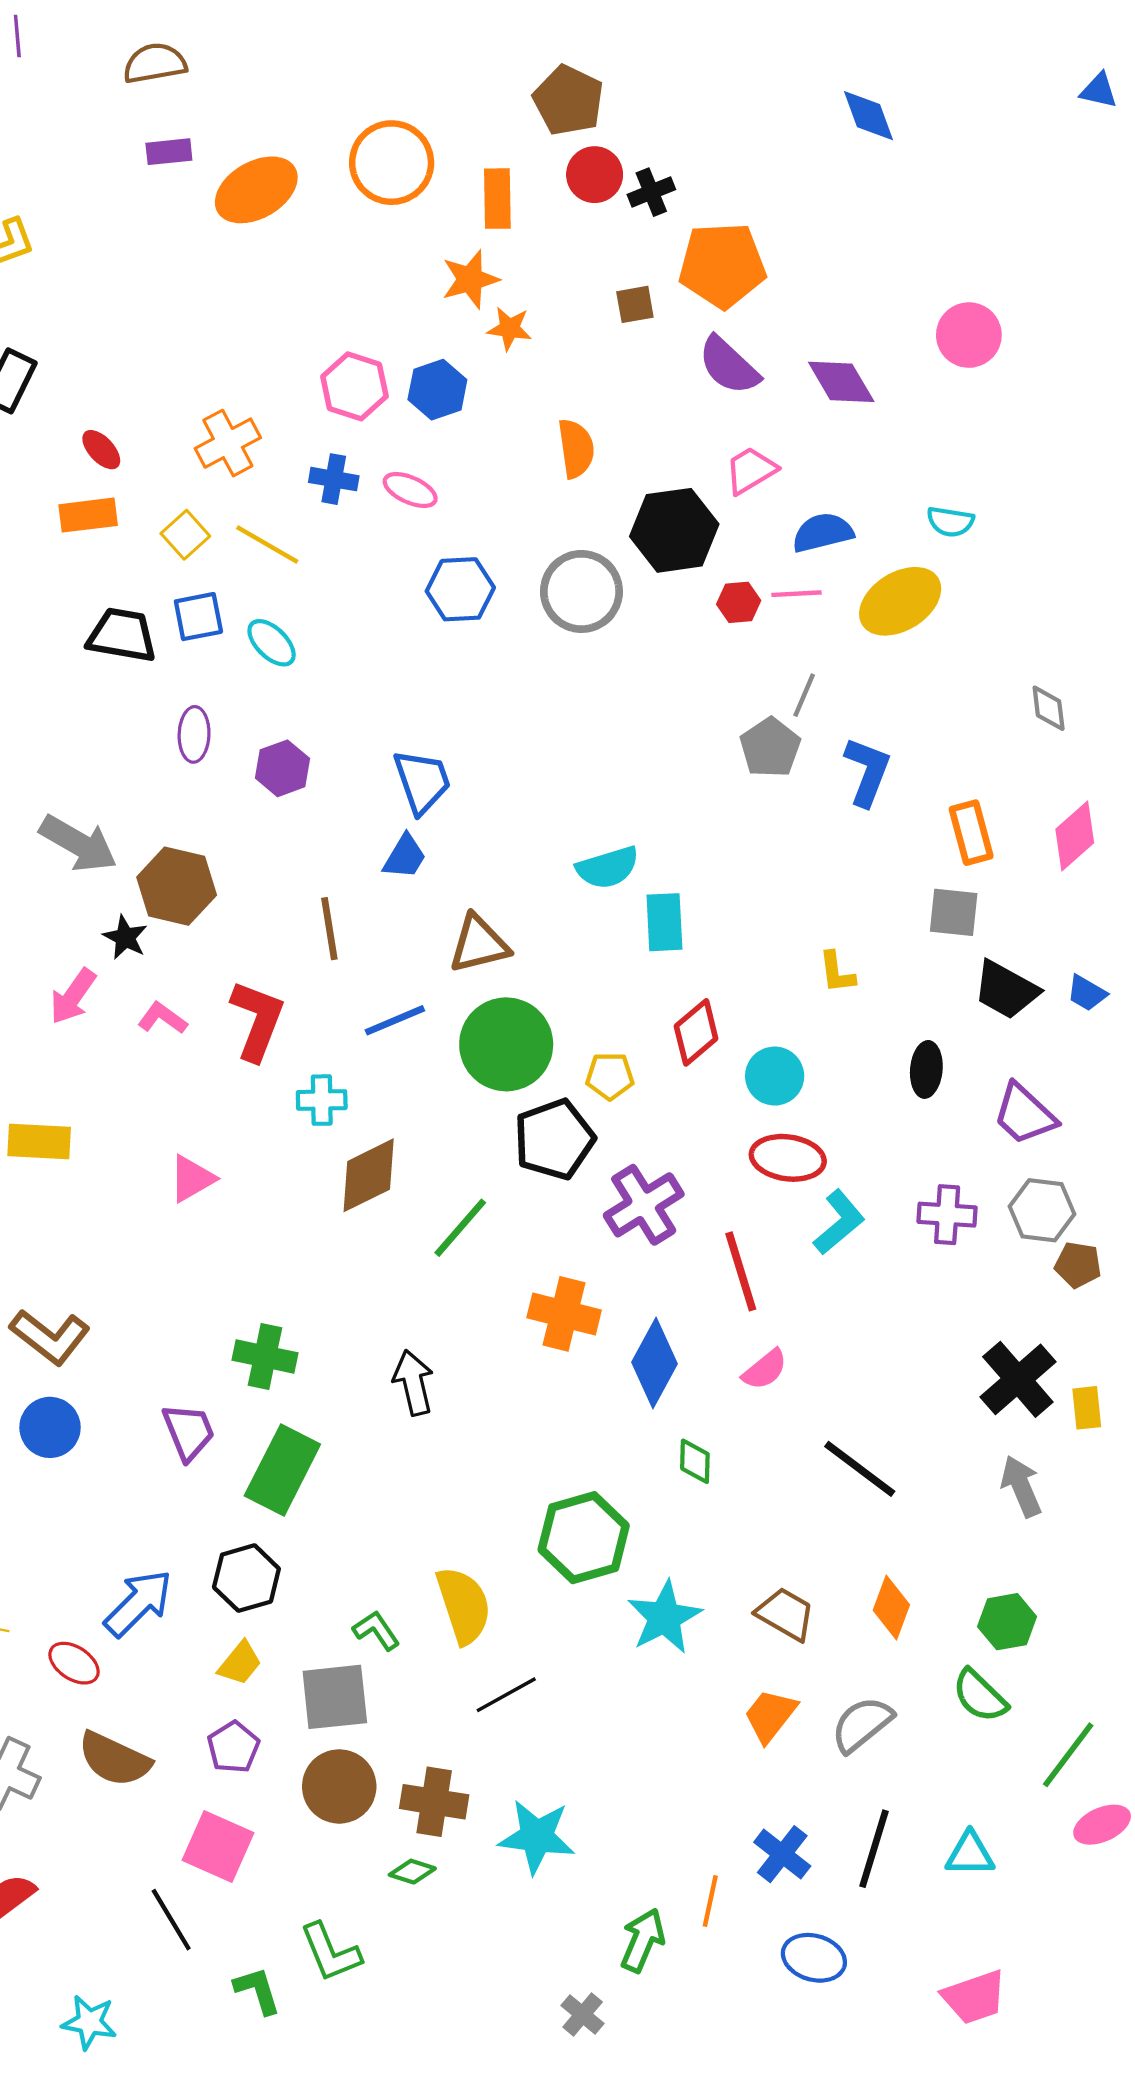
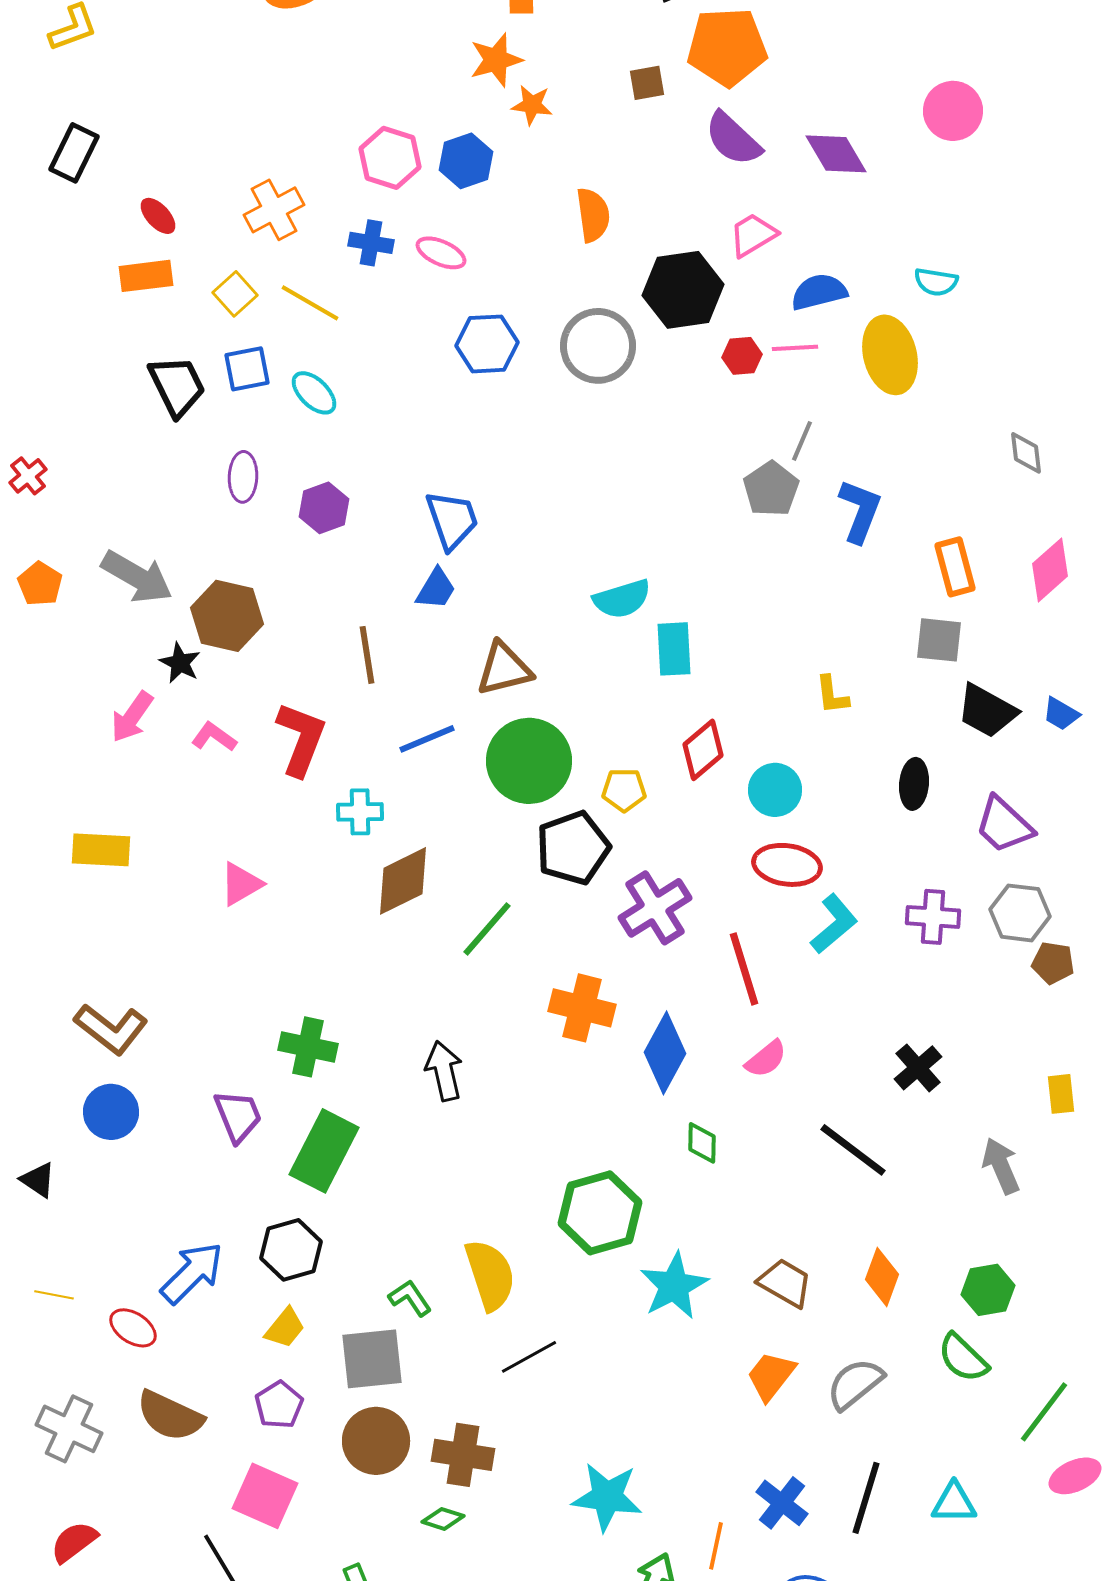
yellow ellipse: (900, 601) -> (890, 355), turned -72
black trapezoid: (122, 635) -> (177, 386), turned 54
black cross: (1018, 1379) -> (918, 1068), moved, size x0.7
cyan star: (537, 1837) -> (607, 1497), moved

